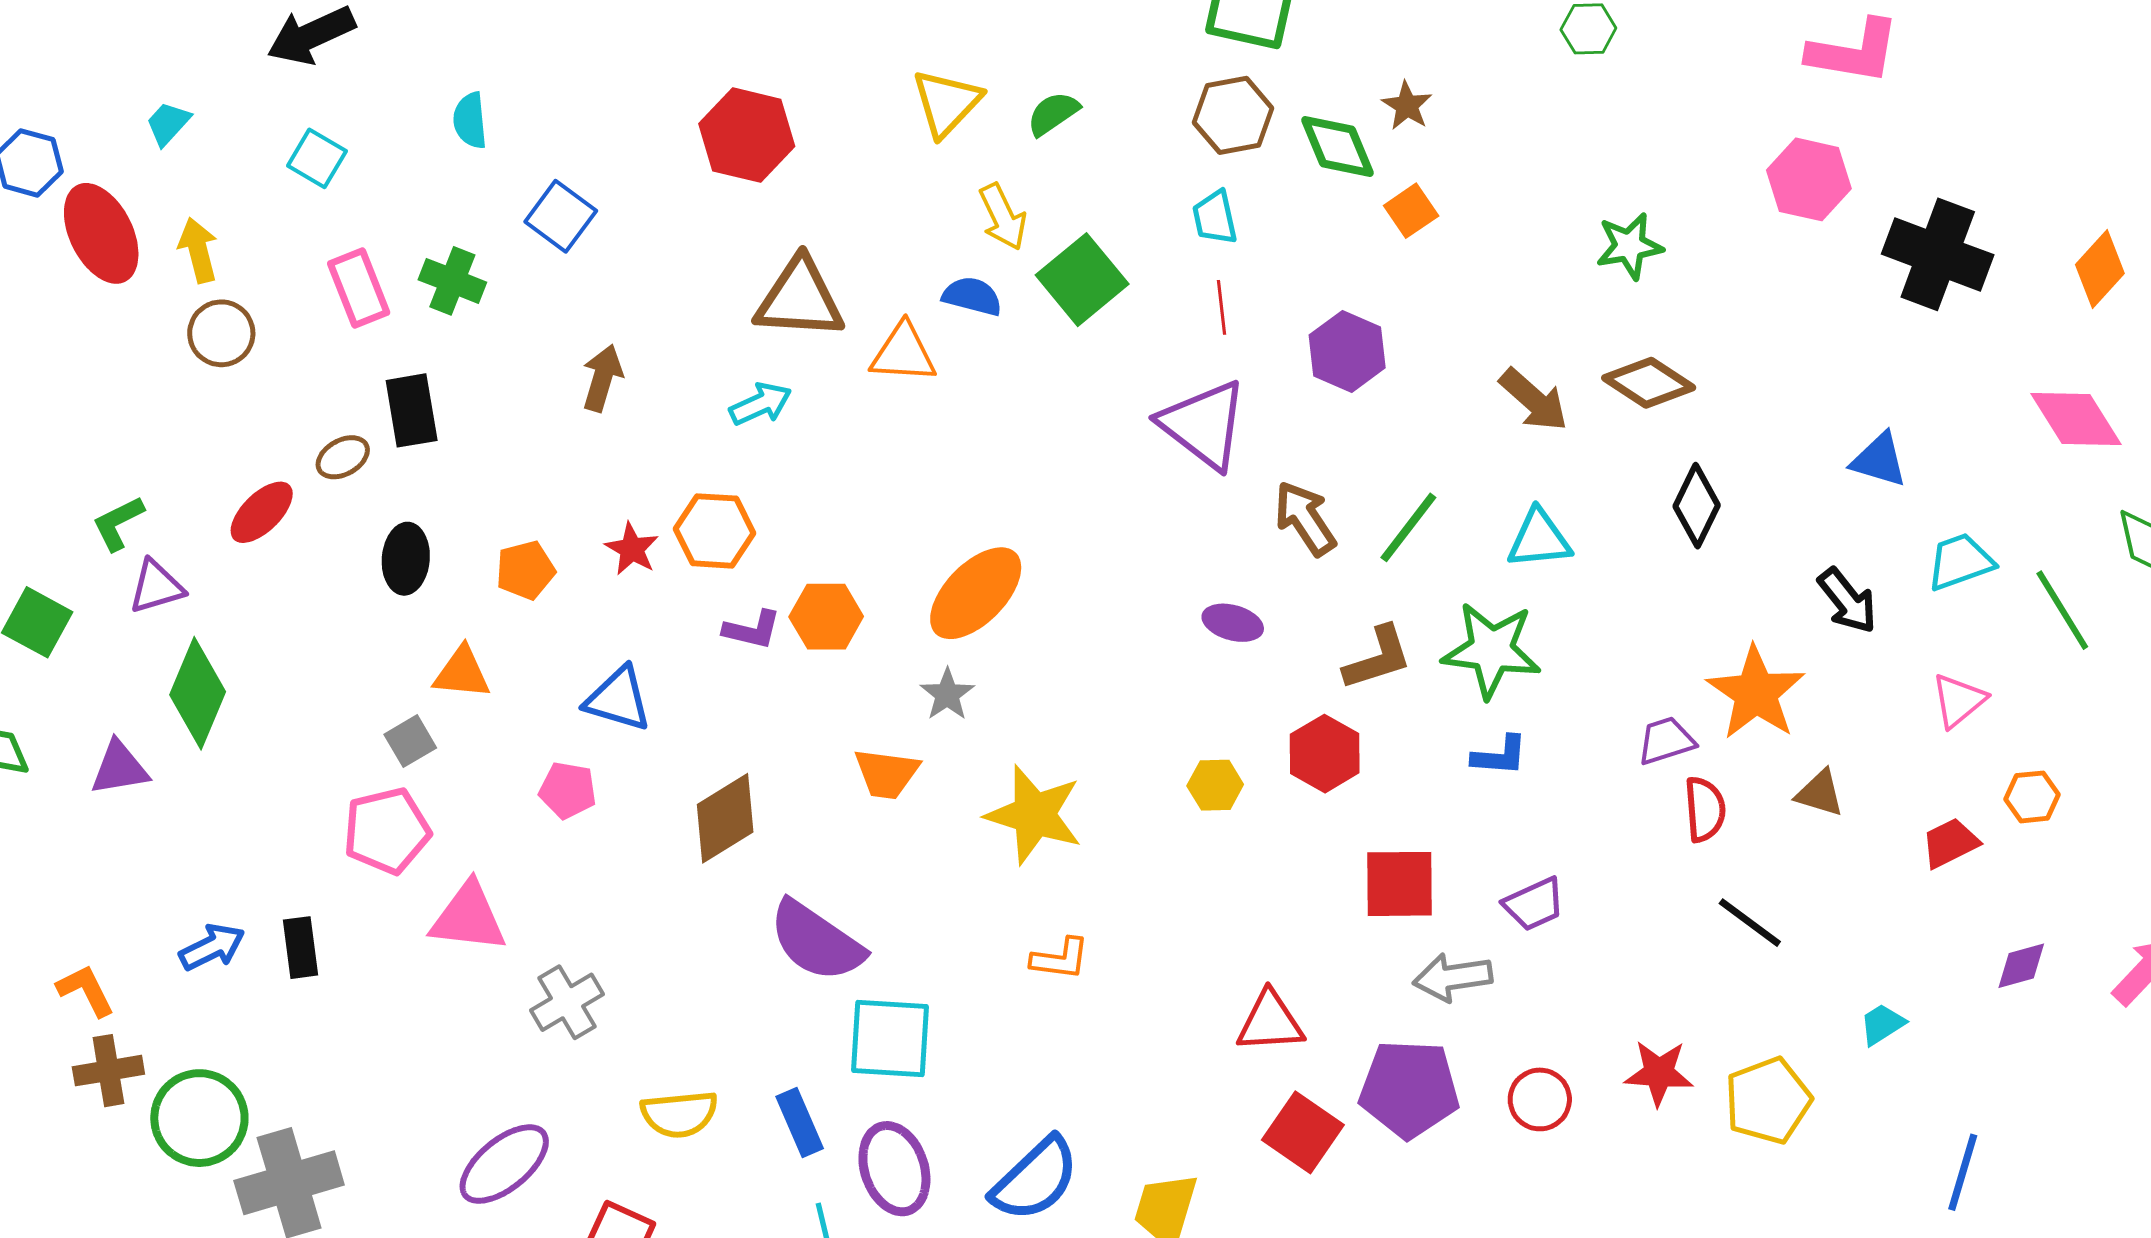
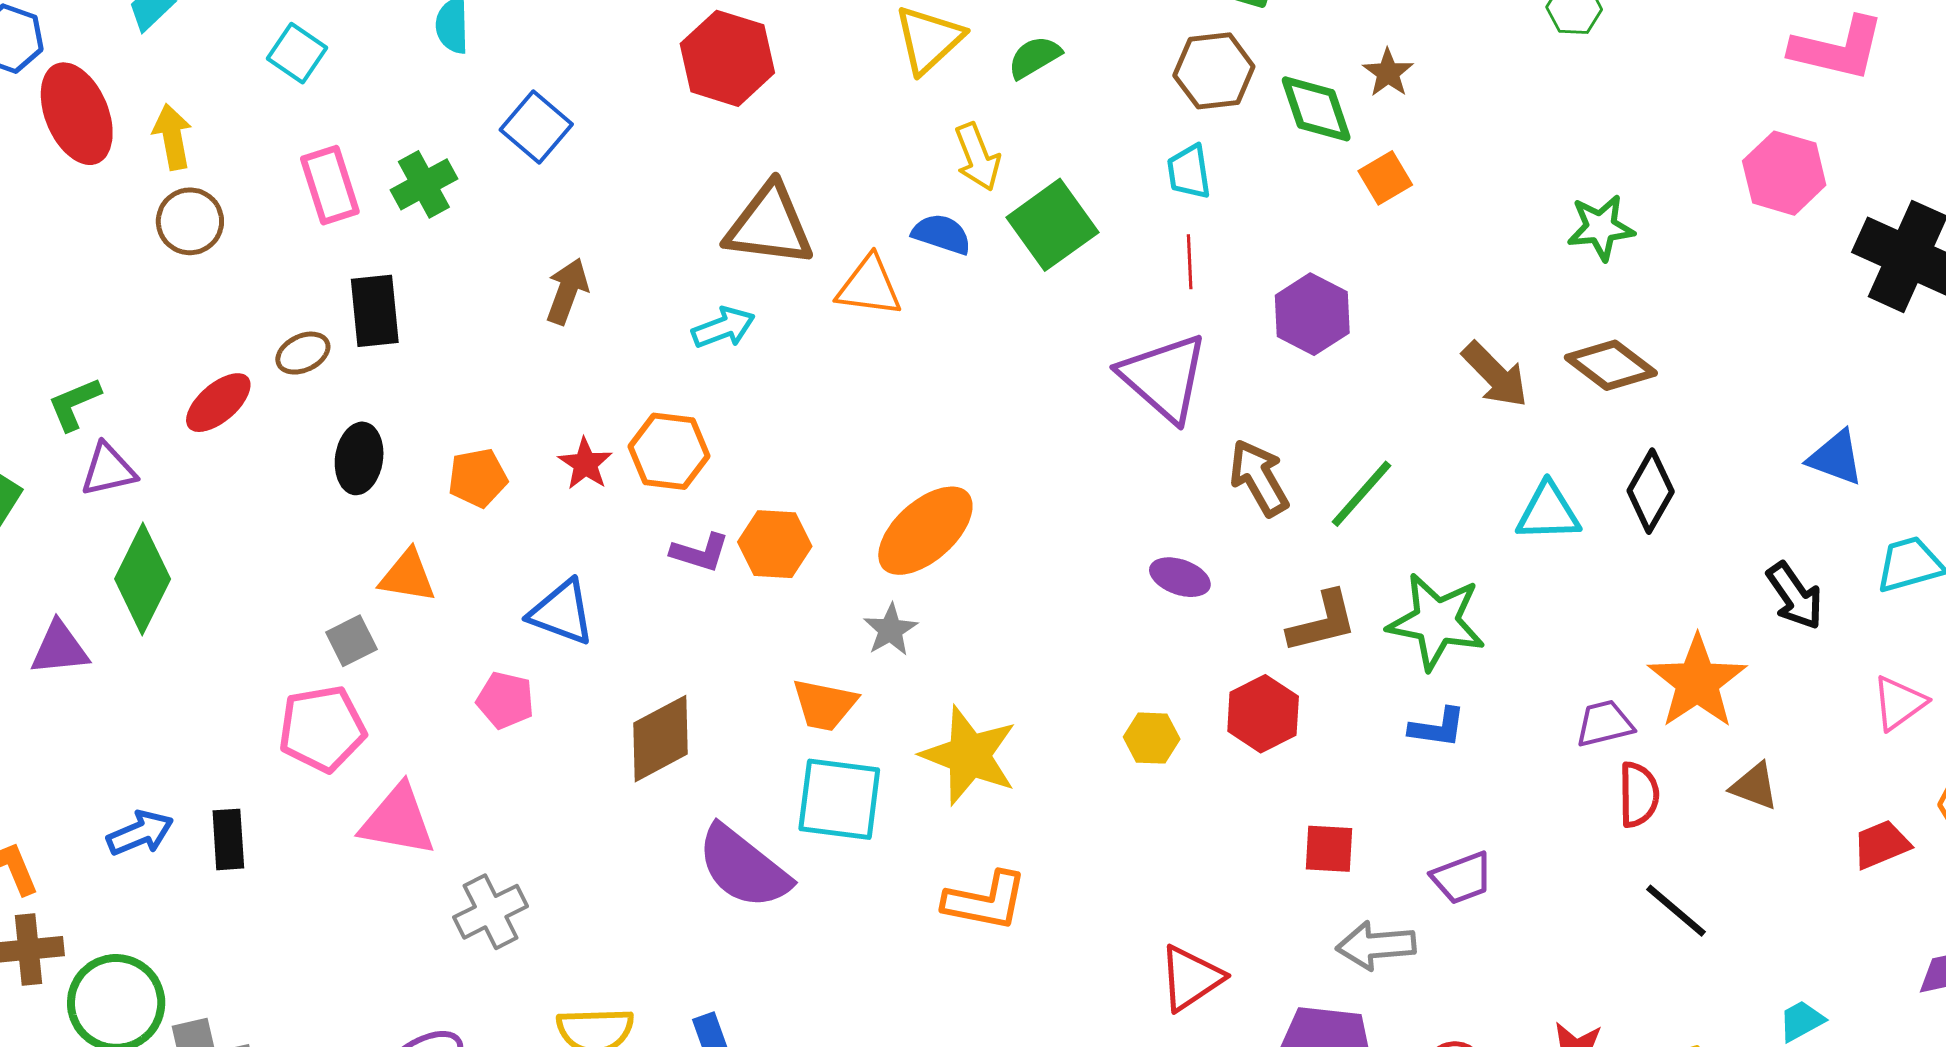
green cross: (452, 281) -> (424, 184), turned 36
cyan triangle: (1539, 539) -> (1548, 512), moved
red square: (1400, 884) -> (1329, 849), size x0.7
orange L-shape: (1060, 959) -> (985, 901), size x1.4
red triangle: (1270, 1022) -> (1191, 978), turned -34
cyan square: (890, 1038) -> (839, 799), moved

